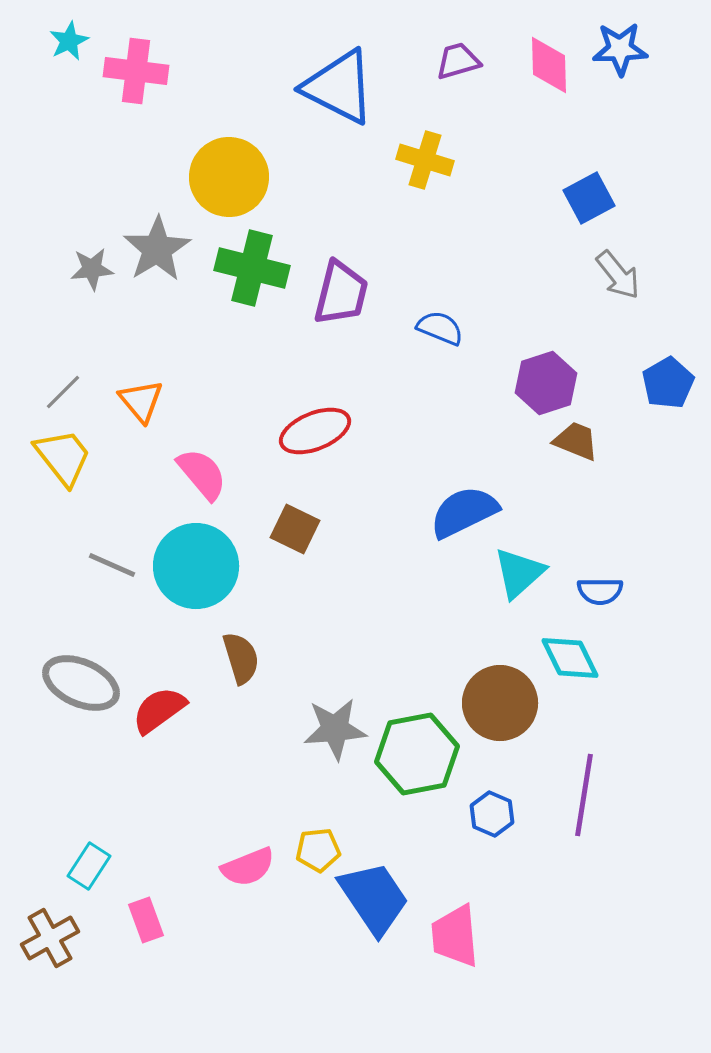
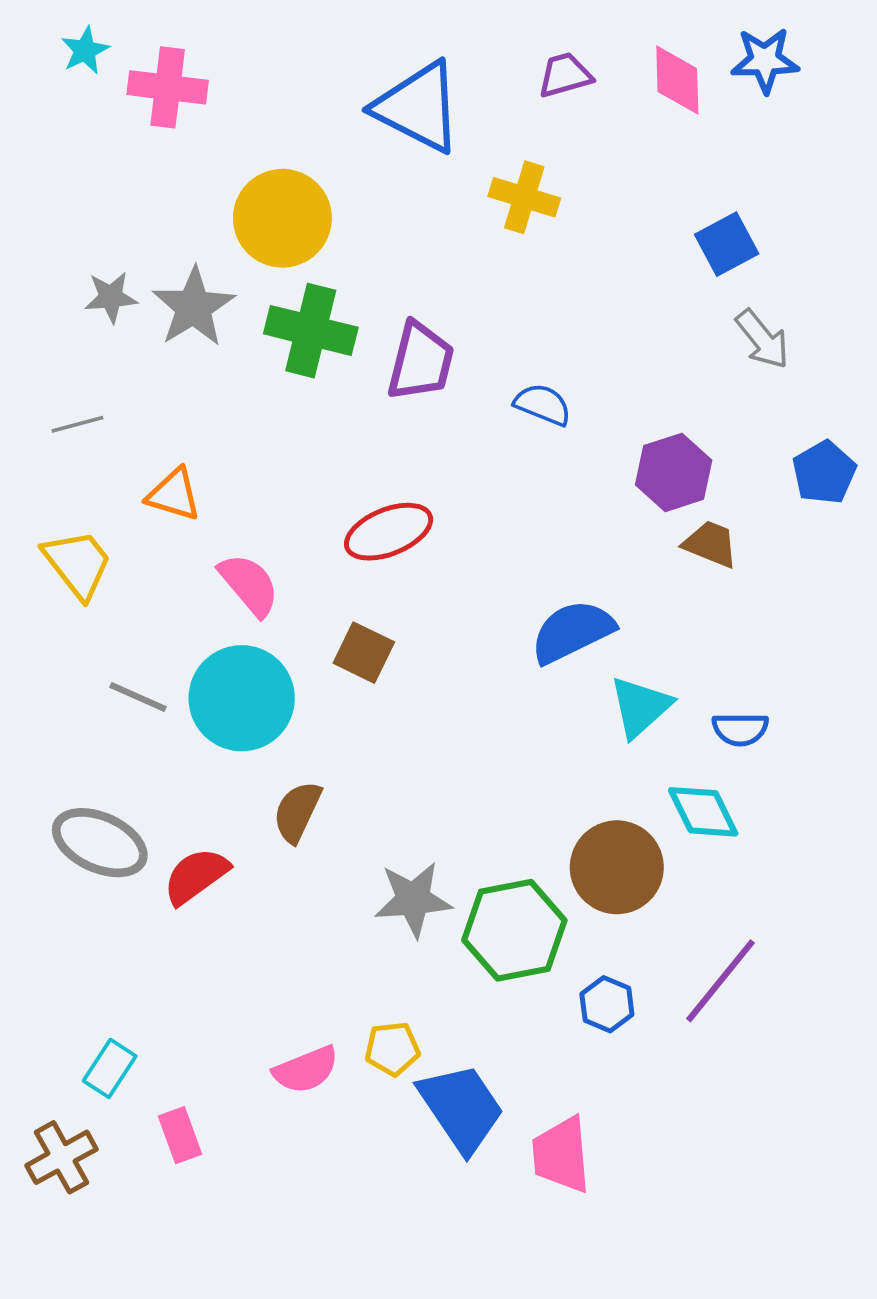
gray star: (92, 269) -> (111, 297), moved
gray line: (63, 392) -> (78, 424), moved, turned 30
orange triangle: (141, 401) -> (174, 495), turned -33
brown semicircle: (241, 658) -> (297, 812), turned -138
purple line: (584, 795) -> (720, 981), turned 30

